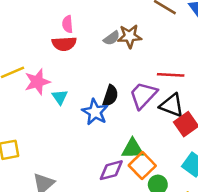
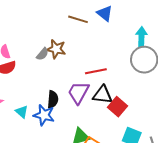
brown star: (130, 36) -> (56, 49), turned 30
cyan triangle: (60, 97) -> (22, 112), moved

